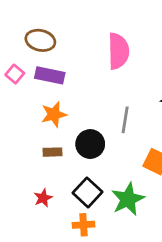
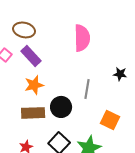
purple rectangle: (50, 75) -> (31, 56), turned 35
brown rectangle: (52, 152) -> (33, 113), size x1.6

